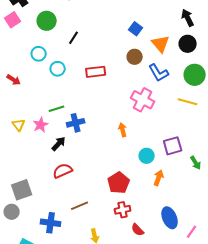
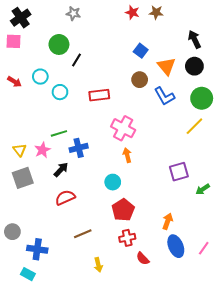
pink square: (13, 20) -> (13, 41), turned 35
green circle: (47, 21) -> (59, 44), moved
red arrow: (14, 80) -> (14, 82), moved
pink cross: (143, 100) -> (123, 128), moved
yellow line: (188, 102) -> (194, 126), turned -60
cyan circle: (147, 156) -> (113, 182), moved
green arrow: (196, 163) -> (203, 189), turned 88
orange arrow: (159, 178) -> (168, 221), moved
gray square: (22, 190) -> (23, 178), moved
gray circle: (12, 212) -> (12, 232), moved
blue cross: (51, 223) -> (37, 249), moved
pink line: (192, 232) -> (204, 248), moved

